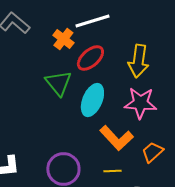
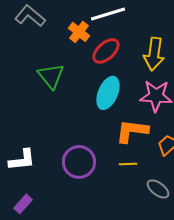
green triangle: (58, 83) -> (51, 76), moved
orange L-shape: (116, 138) -> (132, 131), turned 140

